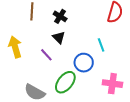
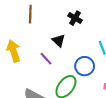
black cross: (60, 16) -> (75, 18), moved

